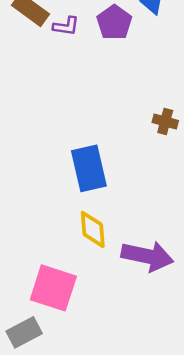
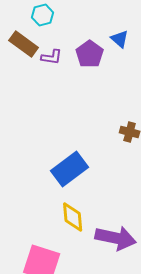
blue rectangle: (89, 168) -> (70, 169), turned 66

